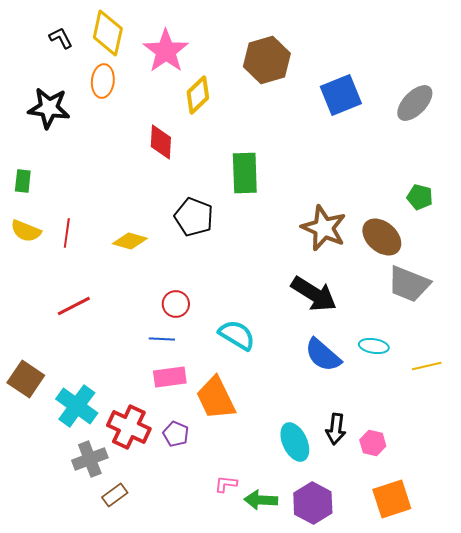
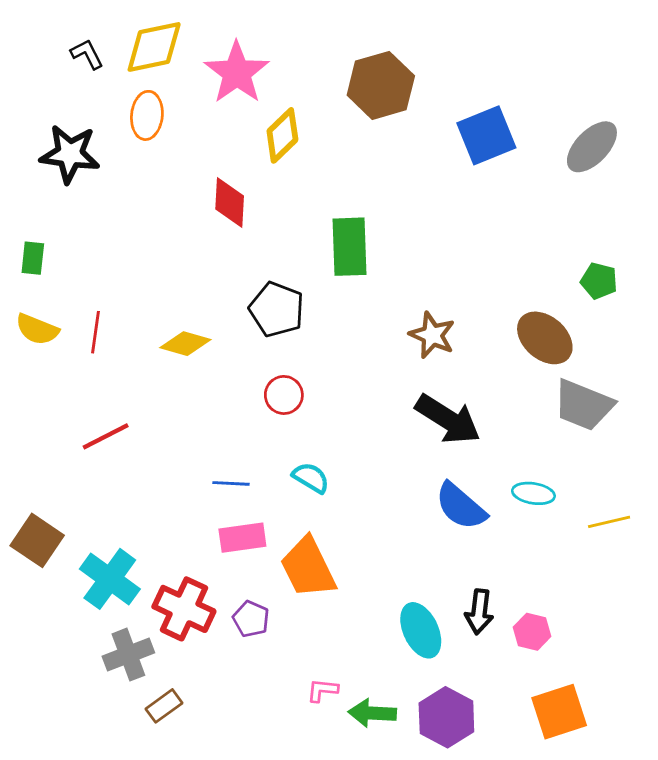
yellow diamond: (108, 33) -> (154, 47), turned 66
brown star: (324, 228) -> (432, 335), moved, size x0.7
red circle: (176, 304) -> (284, 395), moved
cyan semicircle: (237, 335) -> (311, 478), moved, size x0.7

